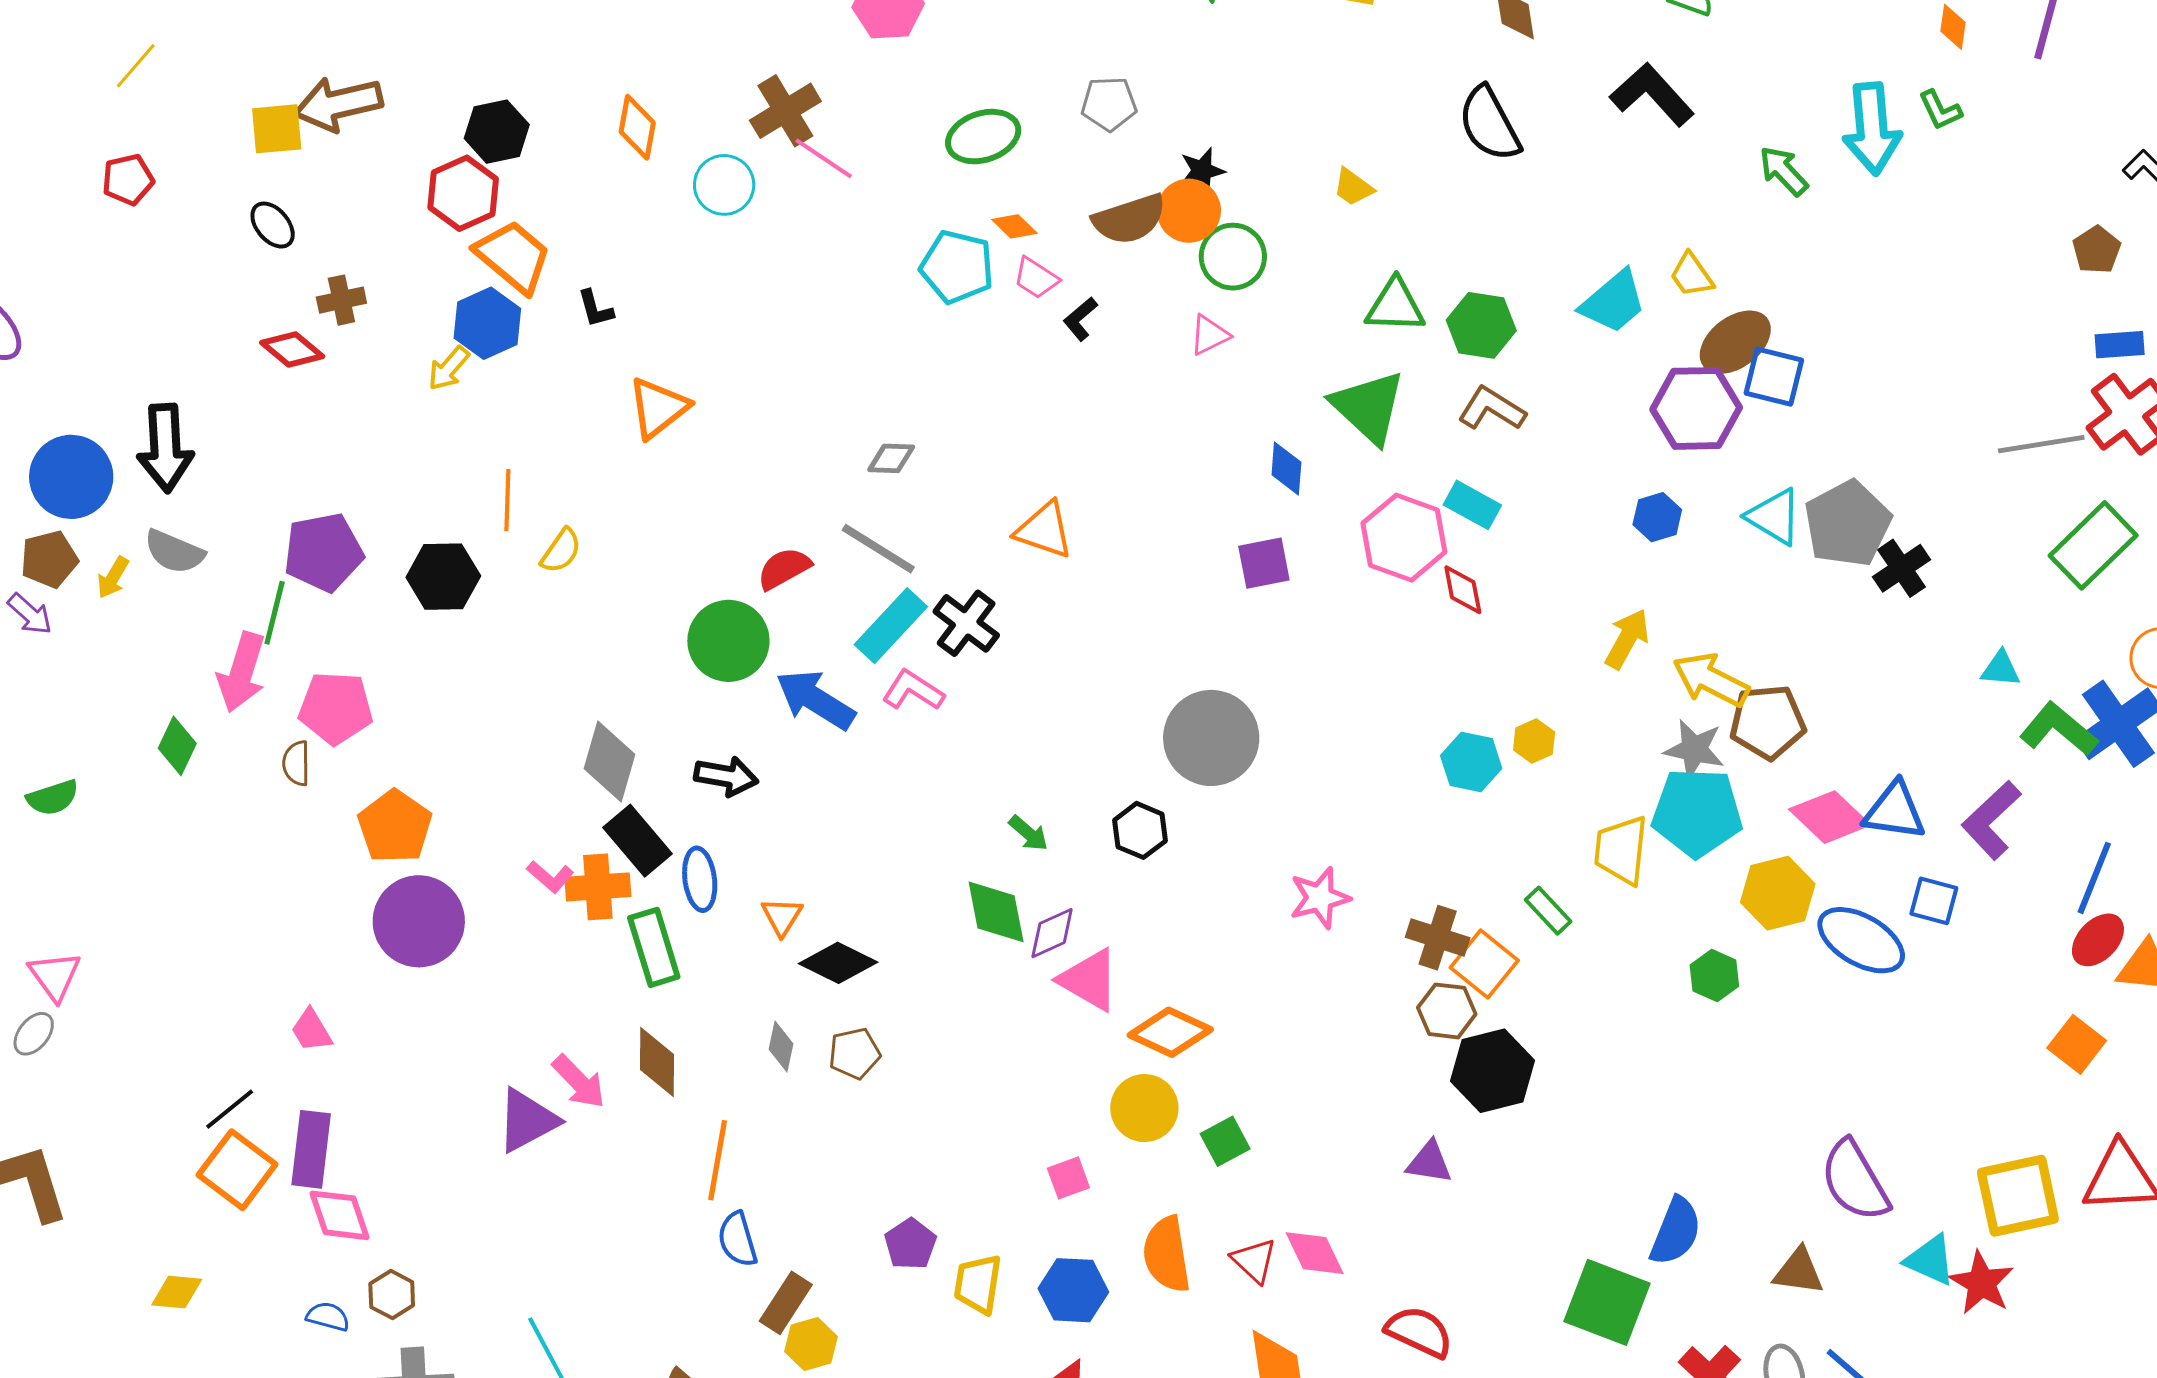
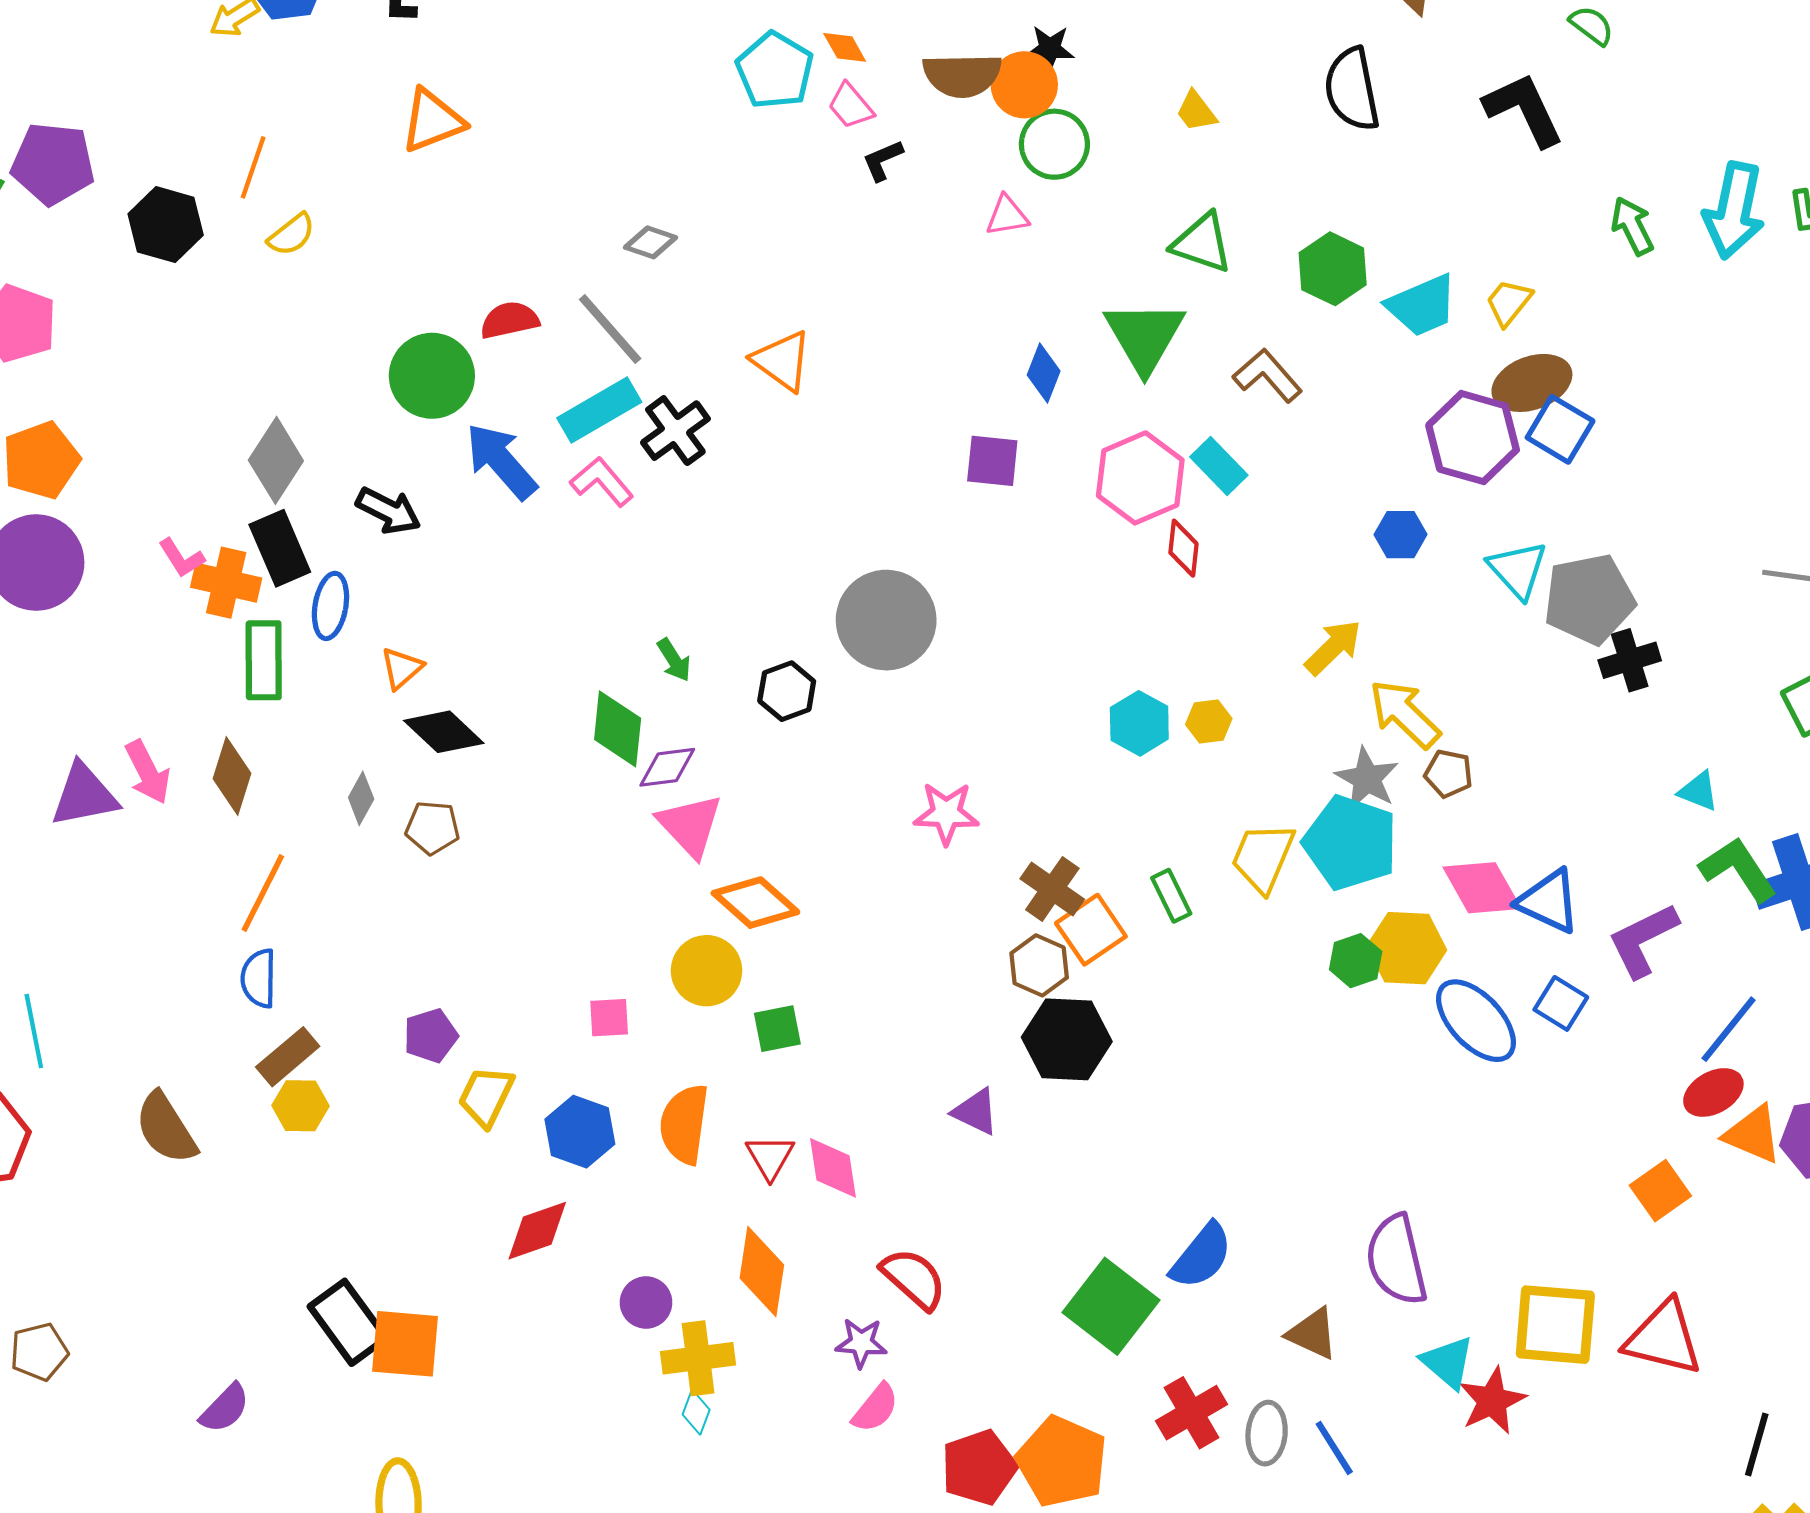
yellow trapezoid: (1692, 275) -> (1509, 302), turned 57
green hexagon: (1481, 325) -> (1333, 269), moved
brown pentagon: (1767, 722) -> (1449, 774), size x0.6
green hexagon: (1714, 976) -> (1356, 961), moved

